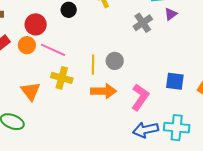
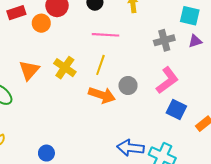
pink line: (53, 50) -> (105, 35), moved, turned -40
gray circle: (115, 61) -> (128, 86), moved
pink L-shape: (140, 97) -> (167, 80), moved

